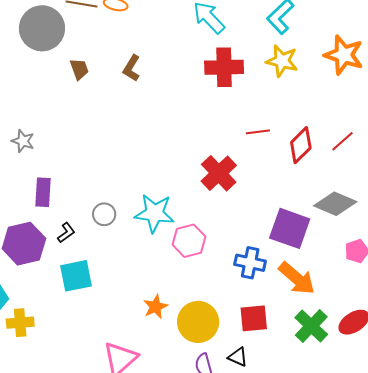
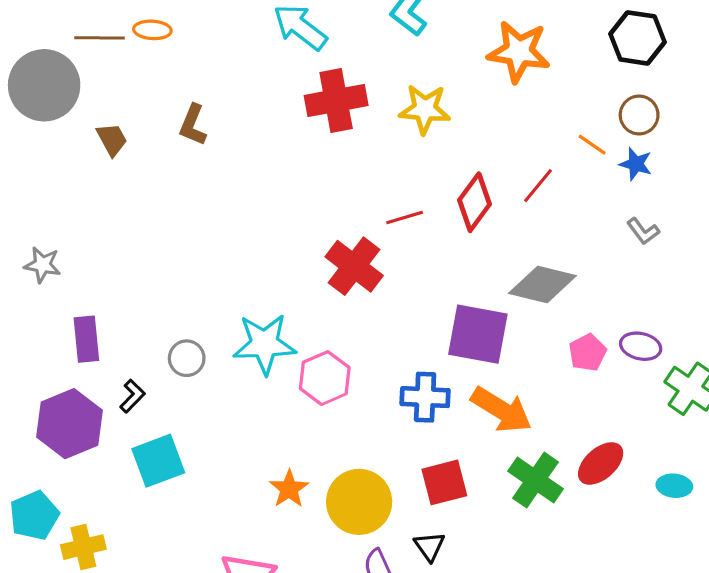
yellow star: (282, 61) -> (425, 109), moved
red line: (258, 132) -> (405, 217), moved
black triangle: (238, 357) -> (429, 546), turned 40

